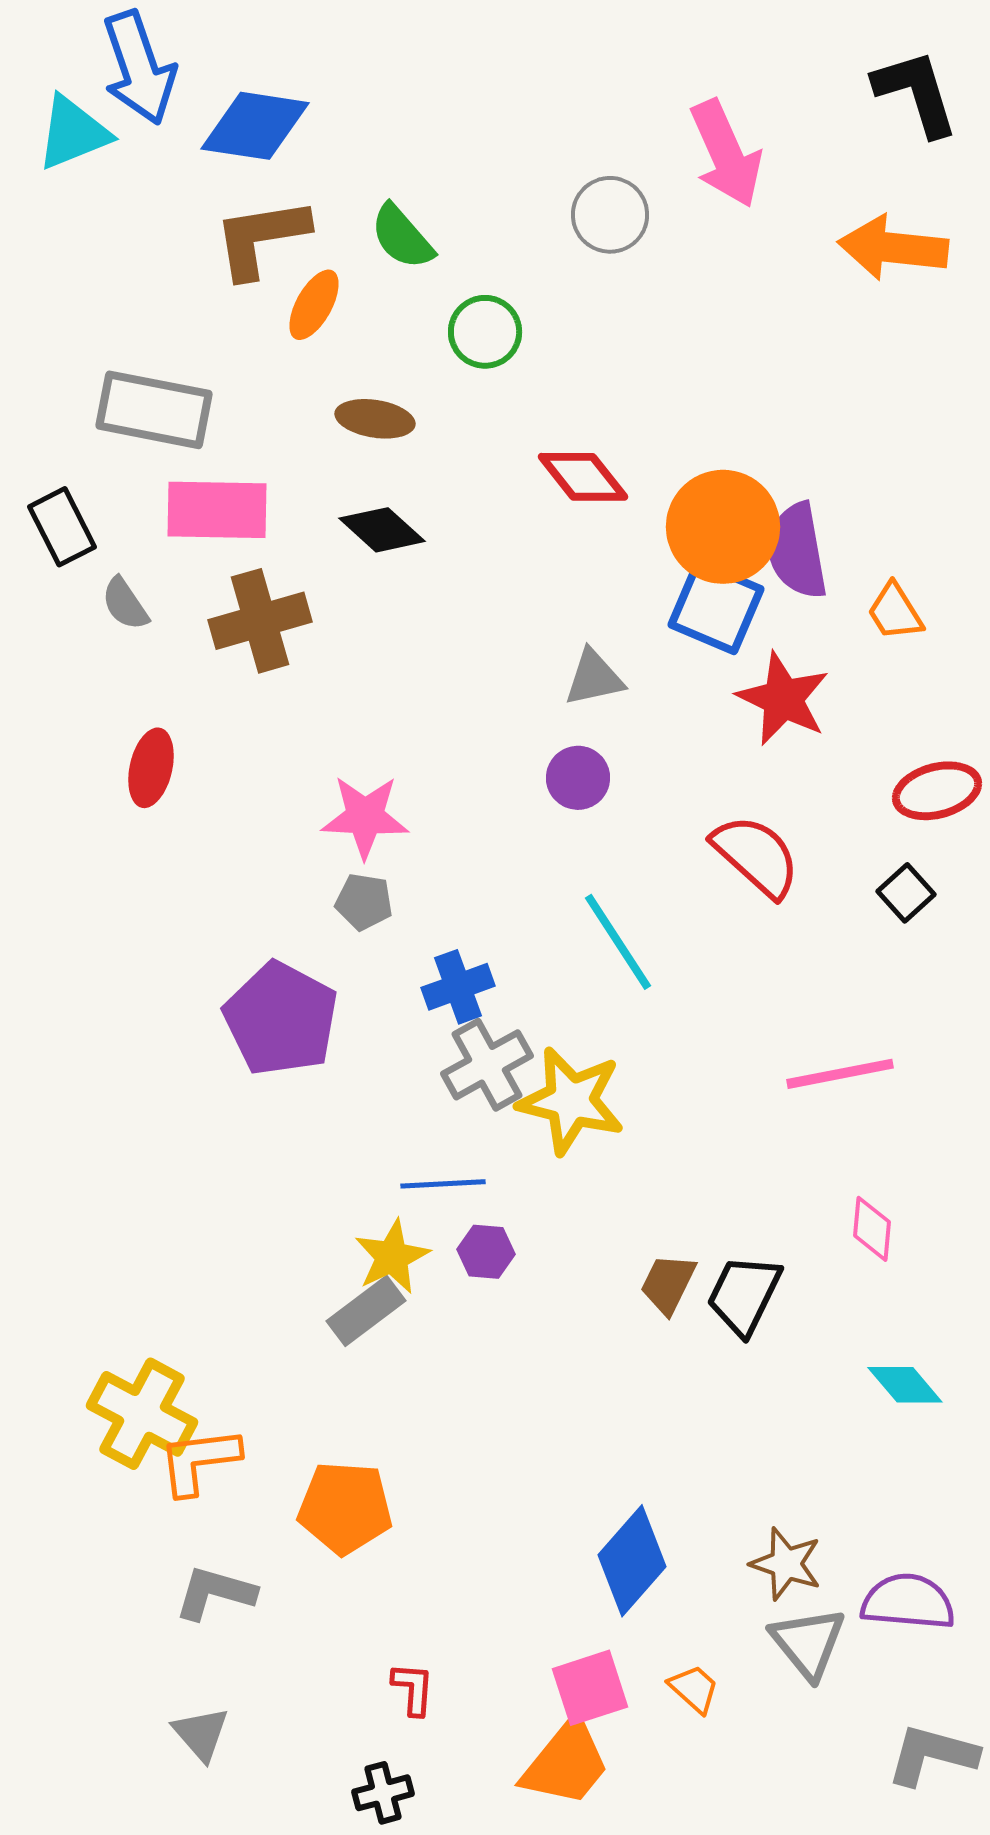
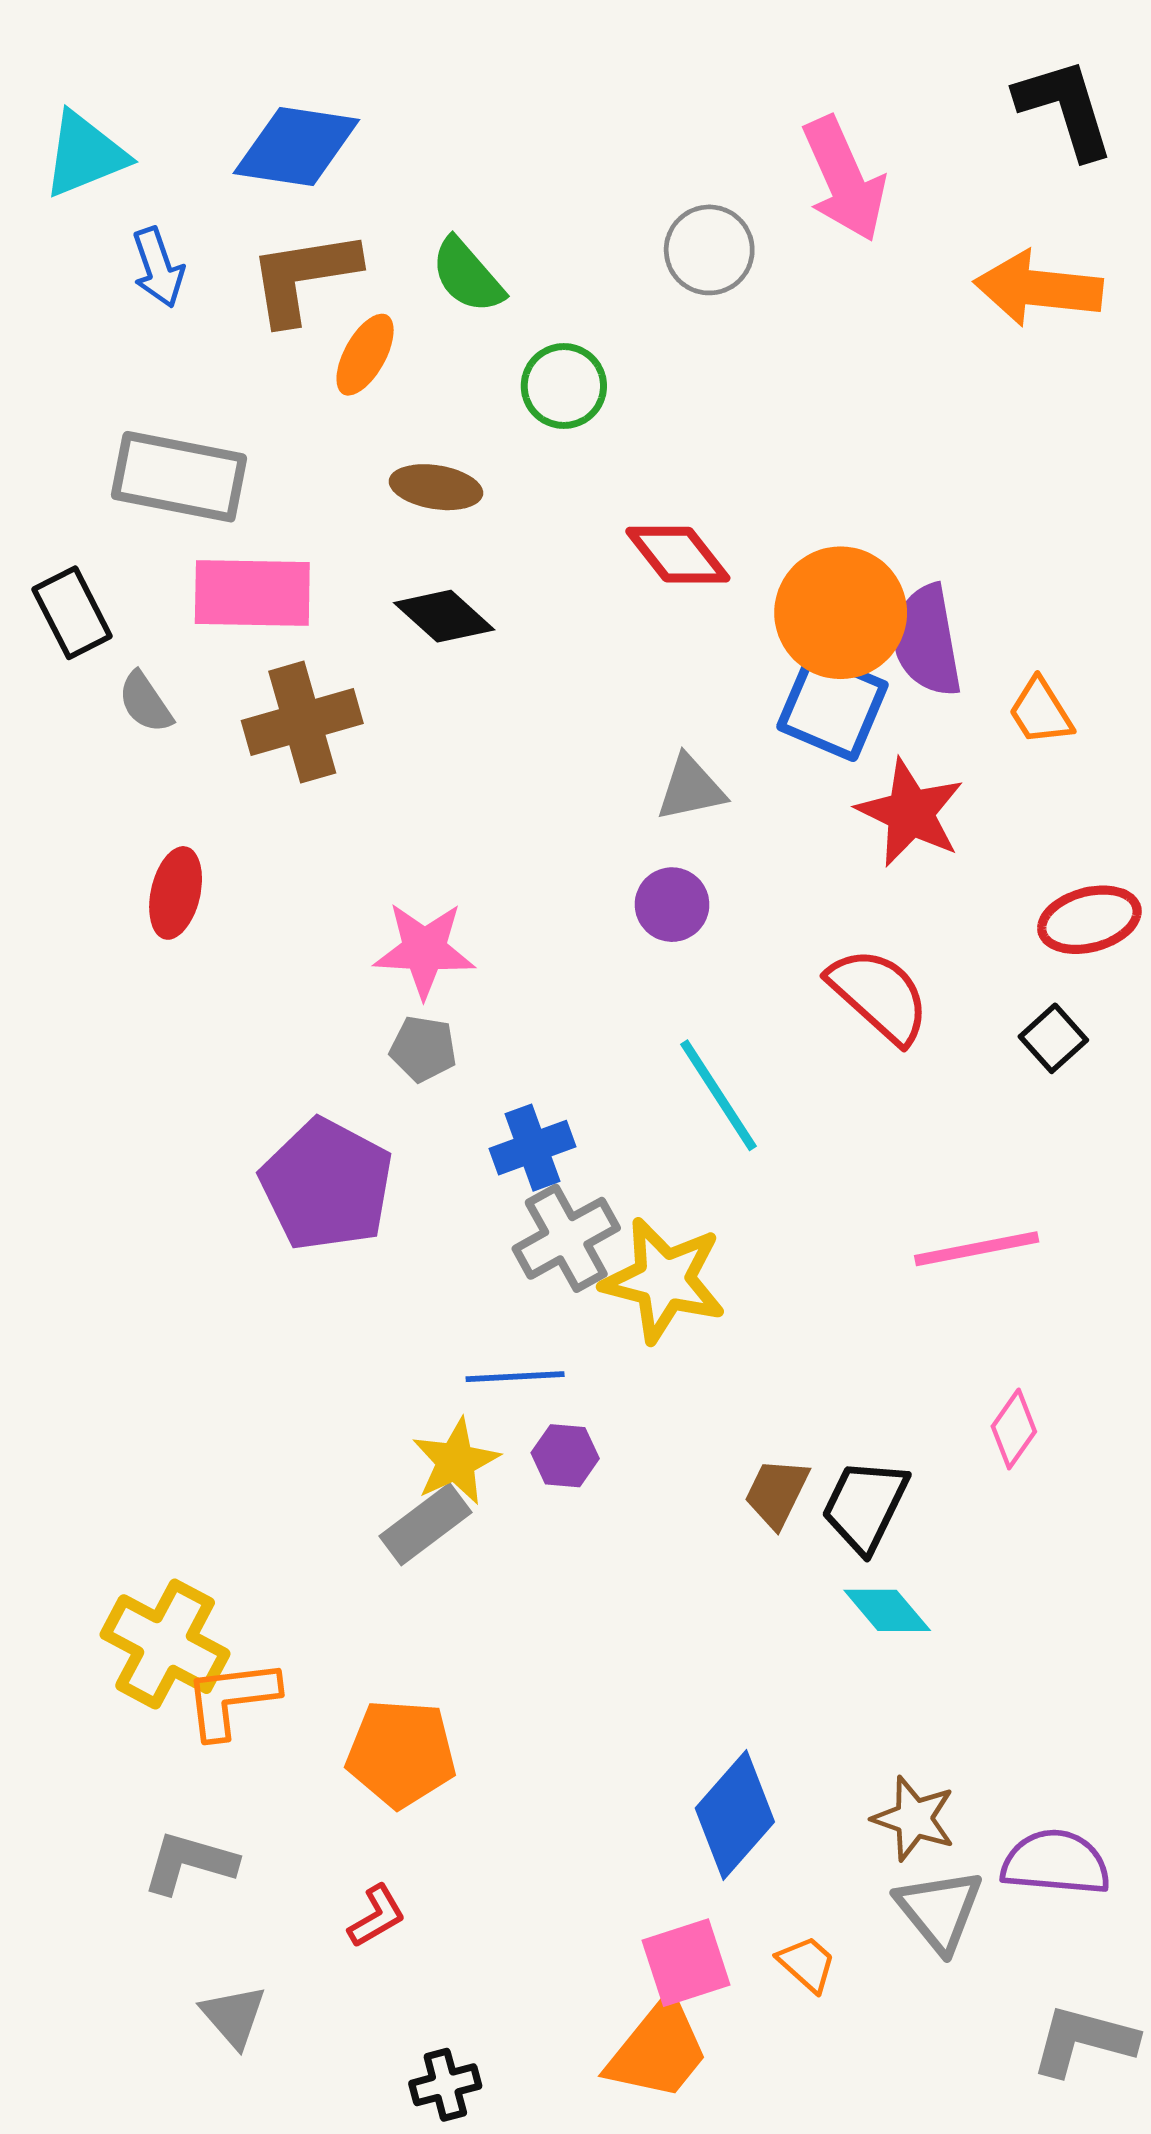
blue arrow: (139, 68) -> (158, 267), moved, size x0.6
pink diamond: (872, 1229) -> (1014, 1429), turned 30
cyan diamond: (905, 1385) -> (887, 1610), moved
gray L-shape: (215, 1593) -> (189, 1863), moved
red L-shape: (413, 1689) -> (377, 1916), moved, turned 56

